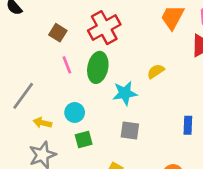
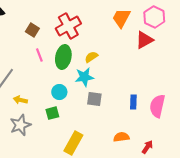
yellow semicircle: (156, 71) -> (91, 57), moved
cyan circle: (75, 112) -> (59, 92), moved
gray square: (130, 130) -> (94, 99), moved

